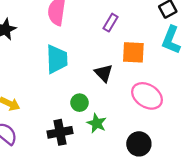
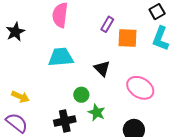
orange square: (133, 52) -> (127, 38), moved
cyan trapezoid: (57, 59) -> (61, 57), turned -92

